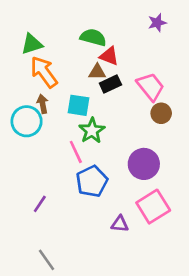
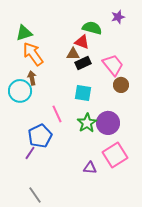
green semicircle: (93, 37) -> (92, 28), moved
cyan square: (79, 105) -> (83, 93), moved
green star: (92, 131) -> (87, 123), moved
blue pentagon: (92, 181) -> (40, 136), moved

